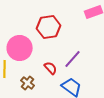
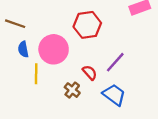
brown cross: (28, 83) -> (72, 90), moved

